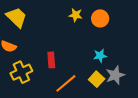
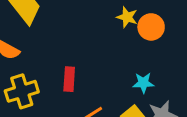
yellow star: (76, 15) -> (127, 17), moved

